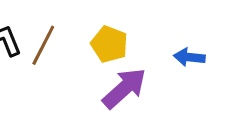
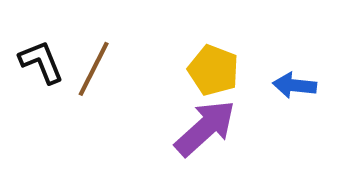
yellow pentagon: (109, 44) -> (213, 70), moved

